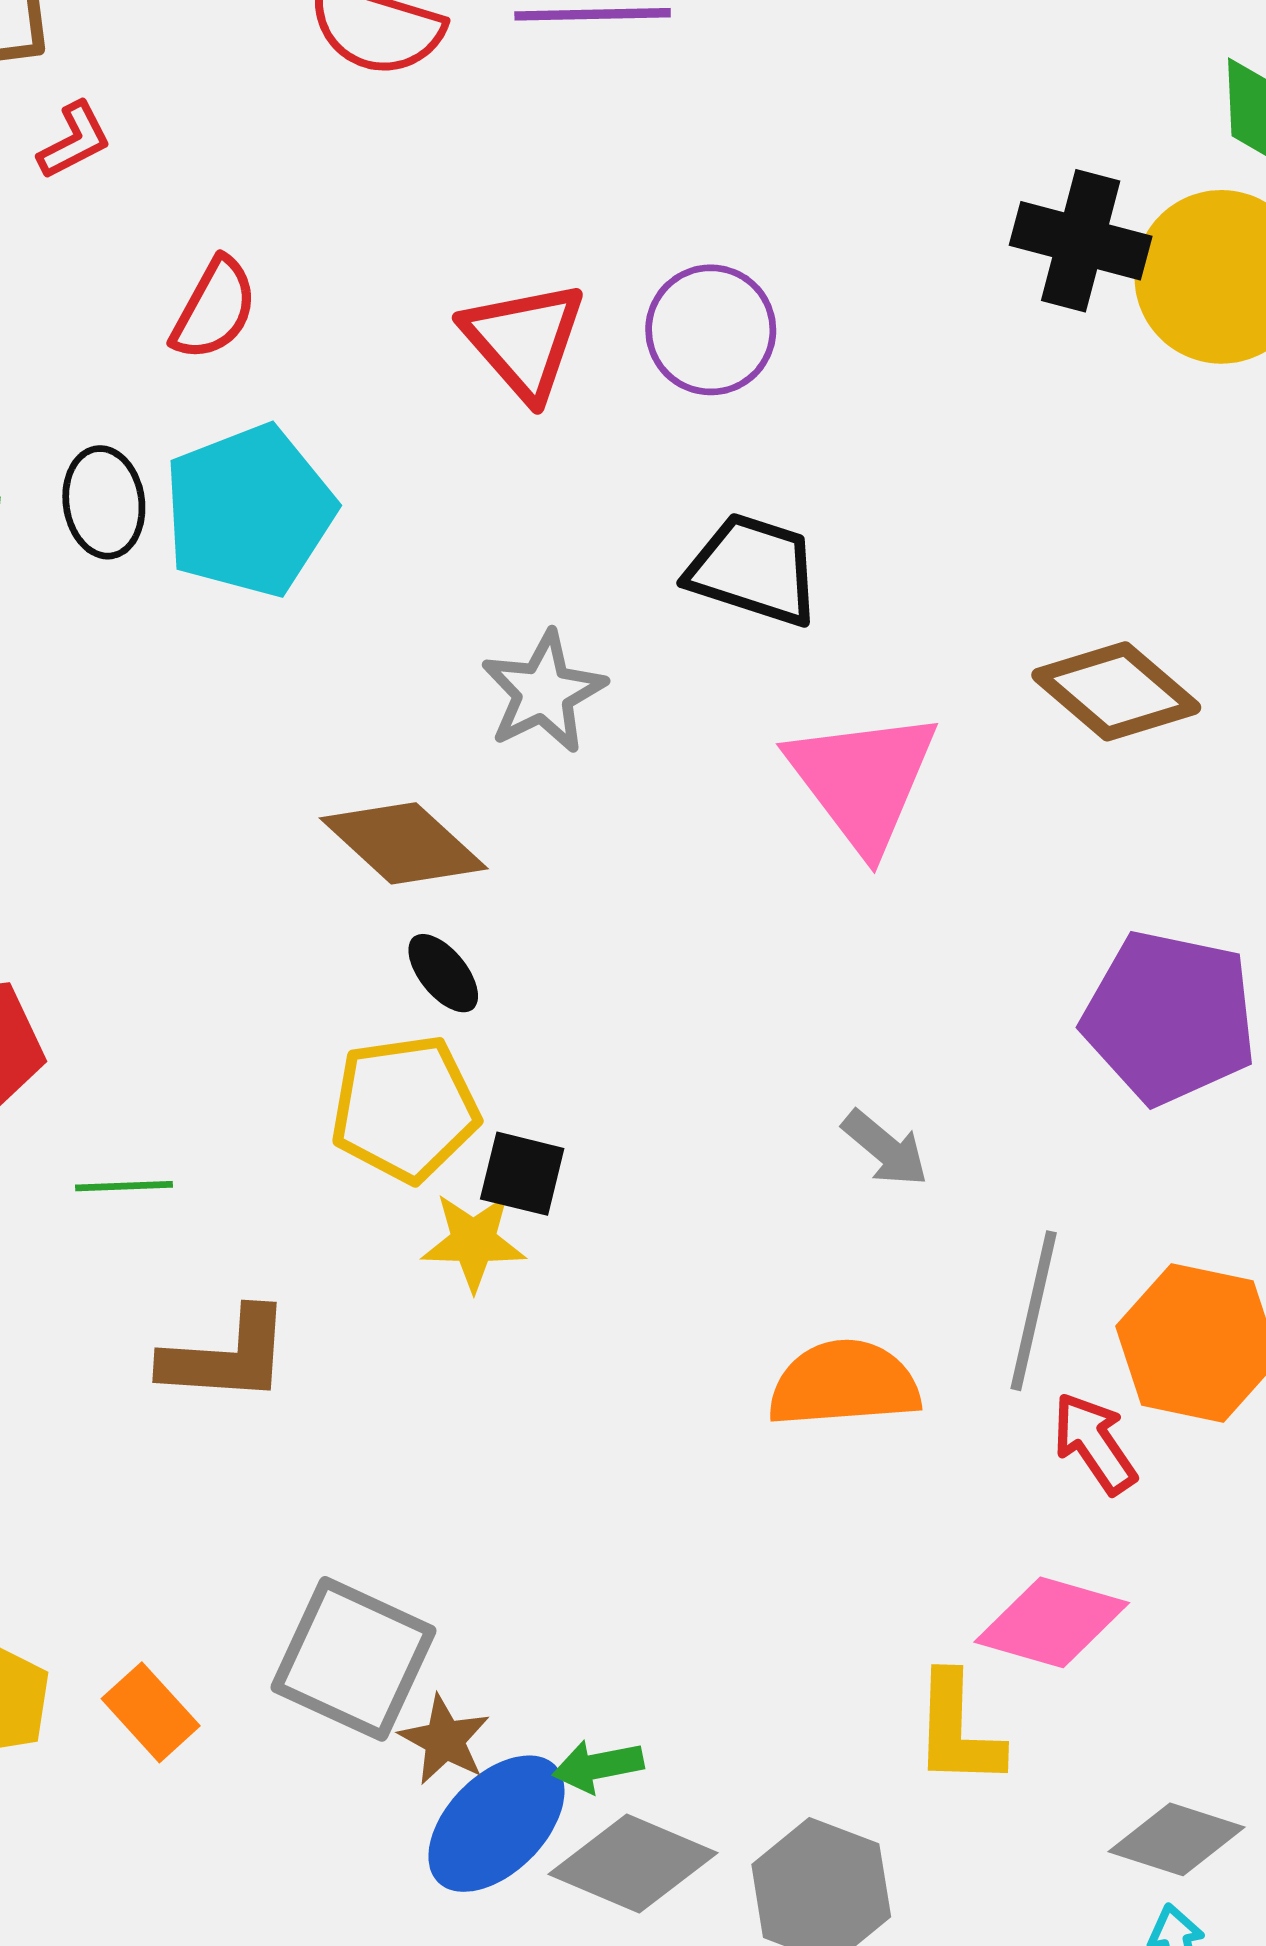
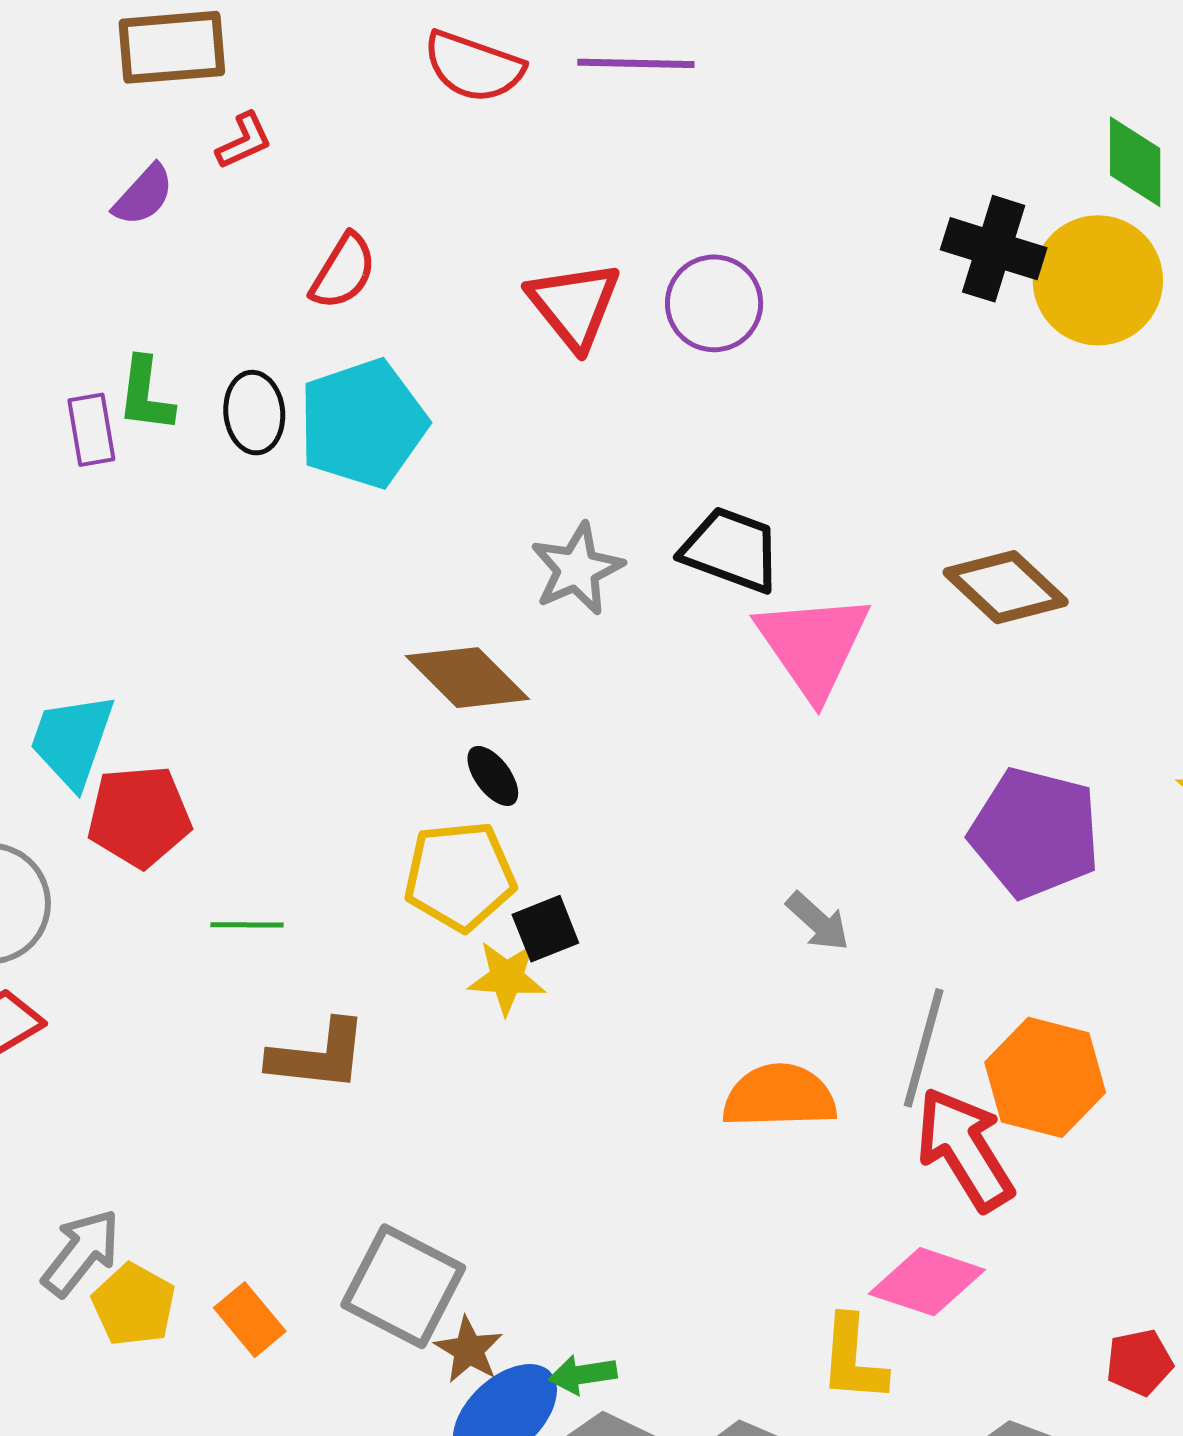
black trapezoid: (754, 570) -> (731, 550), moved
black square: (522, 1174) -> (545, 929), turned -38
red arrow: (1094, 1443) -> (965, 1149), size x1.6

